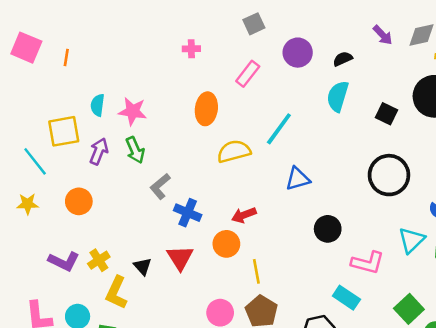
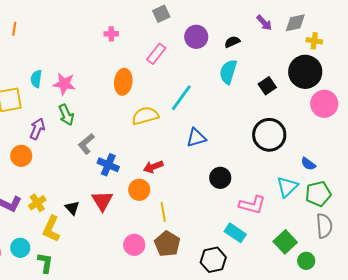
orange line: (66, 58) -> (14, 29), moved
black square: (386, 114) -> (267, 86), turned 30
purple arrow: (99, 151) -> (37, 129), moved

